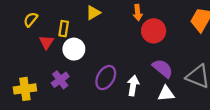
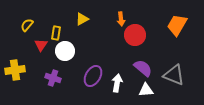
purple cross: (60, 80) -> (53, 78), turned -35
yellow cross: (25, 89) -> (15, 70), moved

